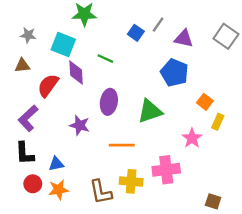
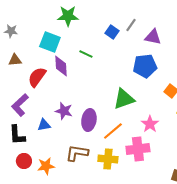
gray star: (28, 35) -> (11, 31), moved
blue pentagon: (174, 73) -> (145, 66), turned -30
purple ellipse: (109, 102) -> (89, 120), moved
pink star: (192, 138) -> (150, 124), moved
orange line: (122, 145) -> (113, 131), moved, turned -40
blue triangle: (56, 164) -> (44, 125), moved
brown L-shape: (101, 192) -> (77, 153), moved, turned 110

